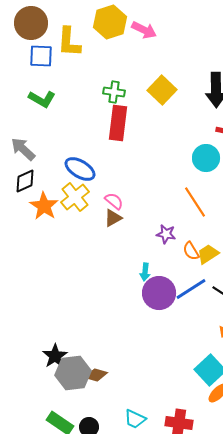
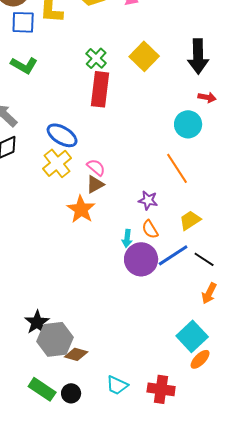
green cross: (114, 92) -> (96, 58), turned 35
orange star: (44, 206) -> (81, 209), moved
orange semicircle: (191, 251) -> (150, 229), moved
brown diamond: (96, 375) -> (76, 354), moved

